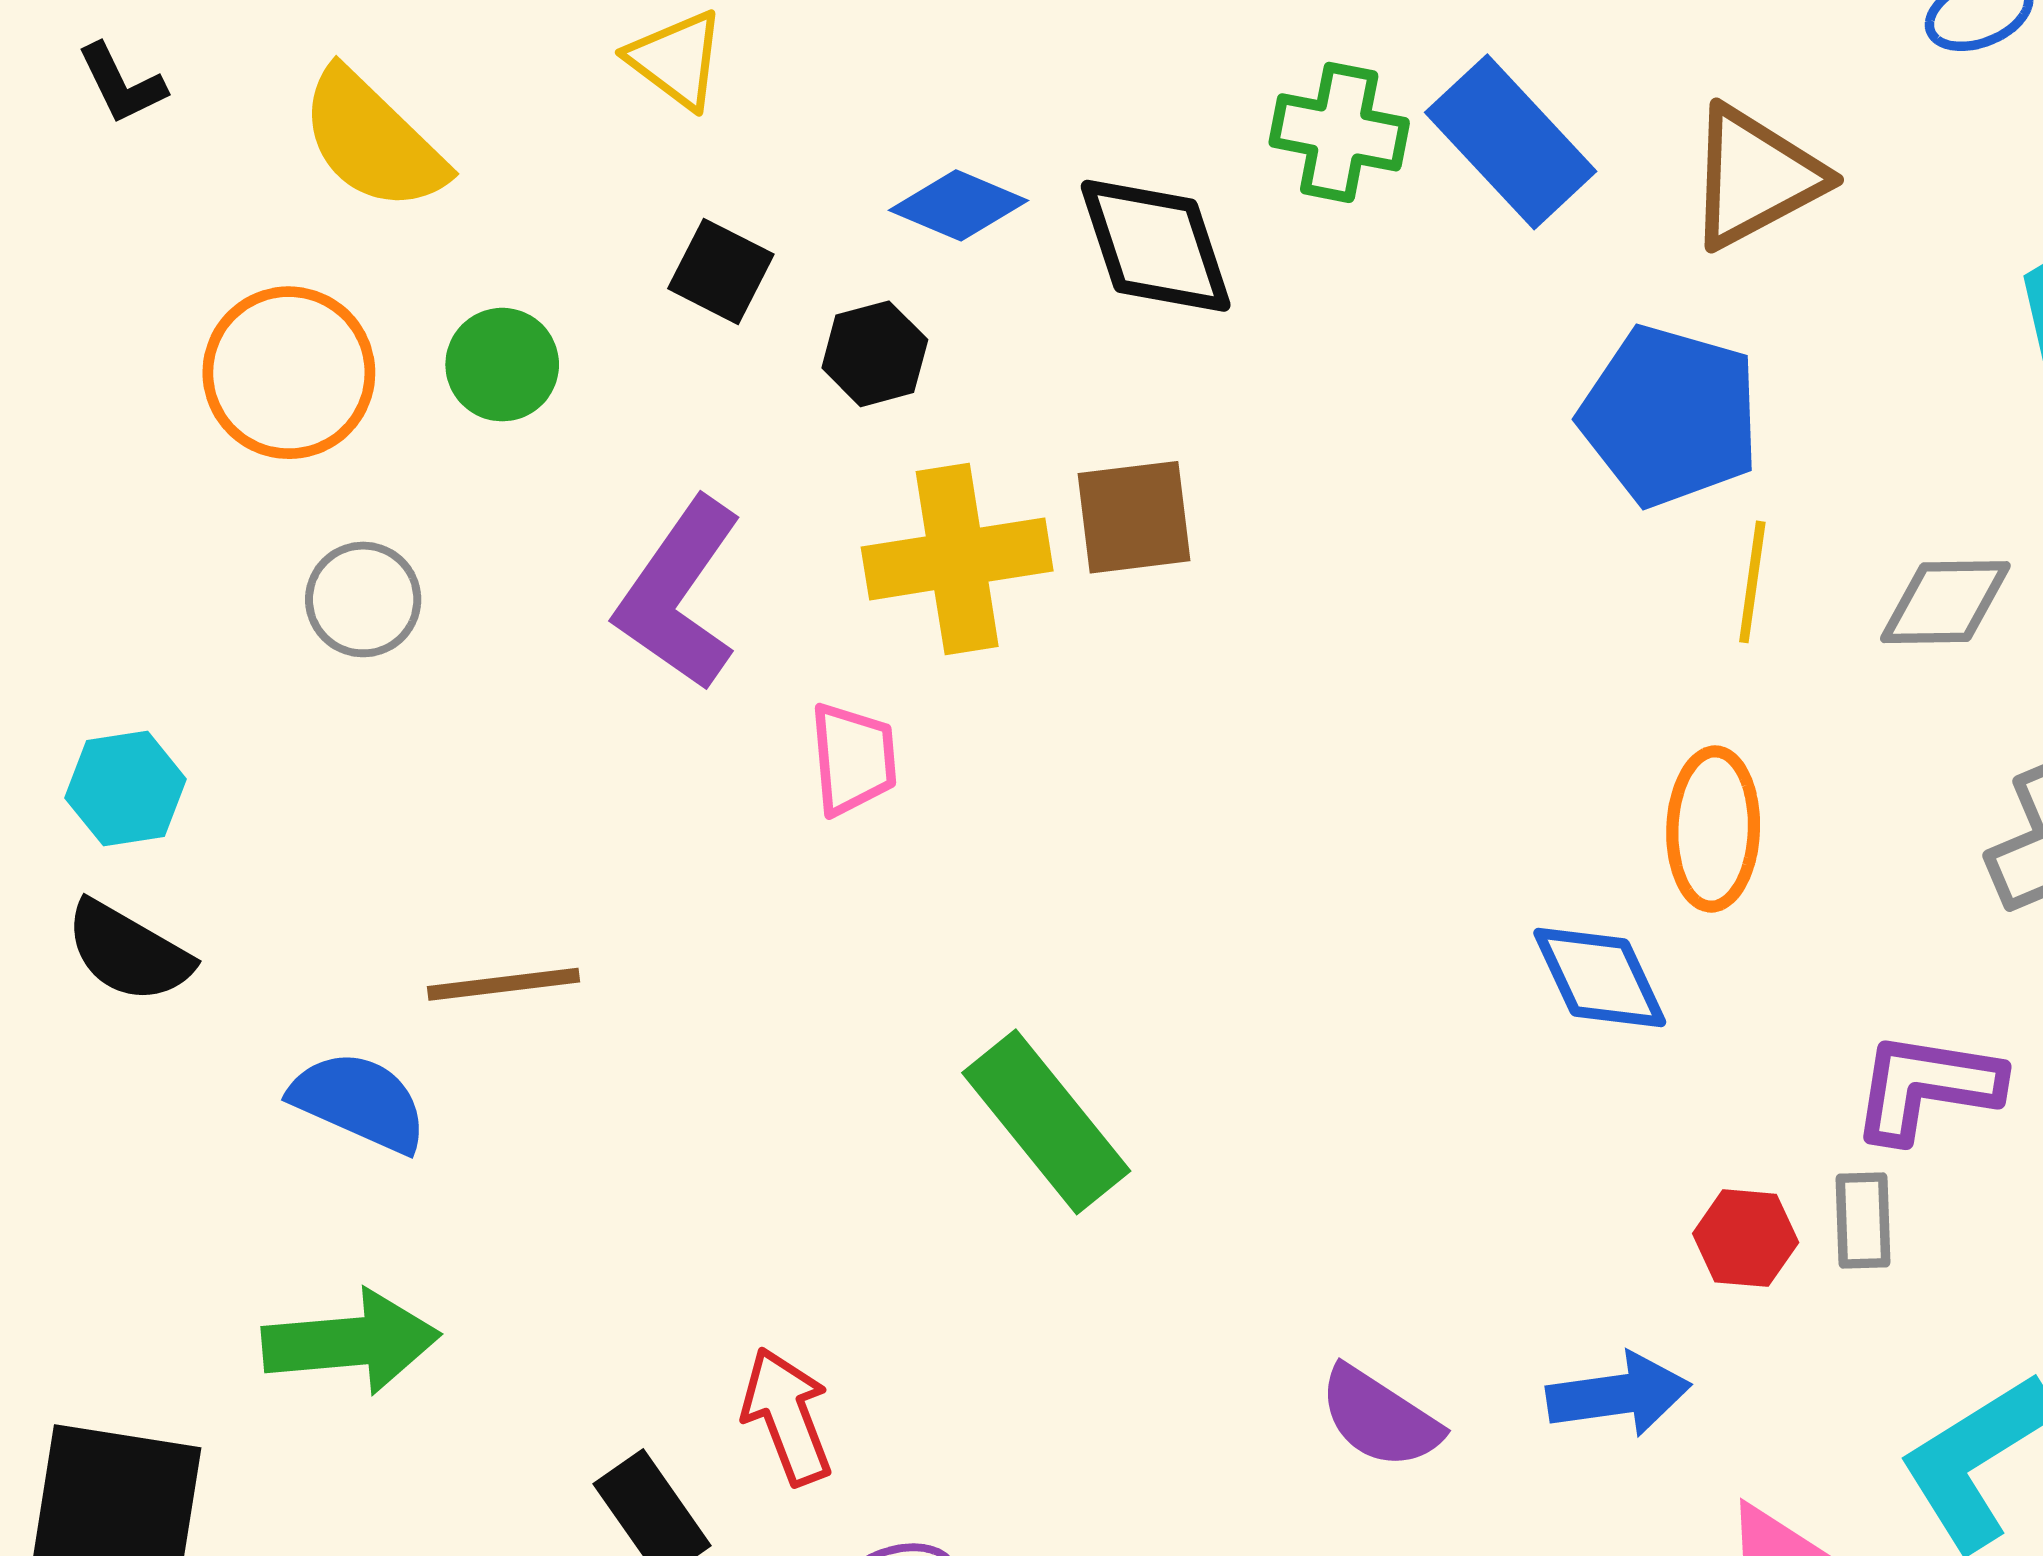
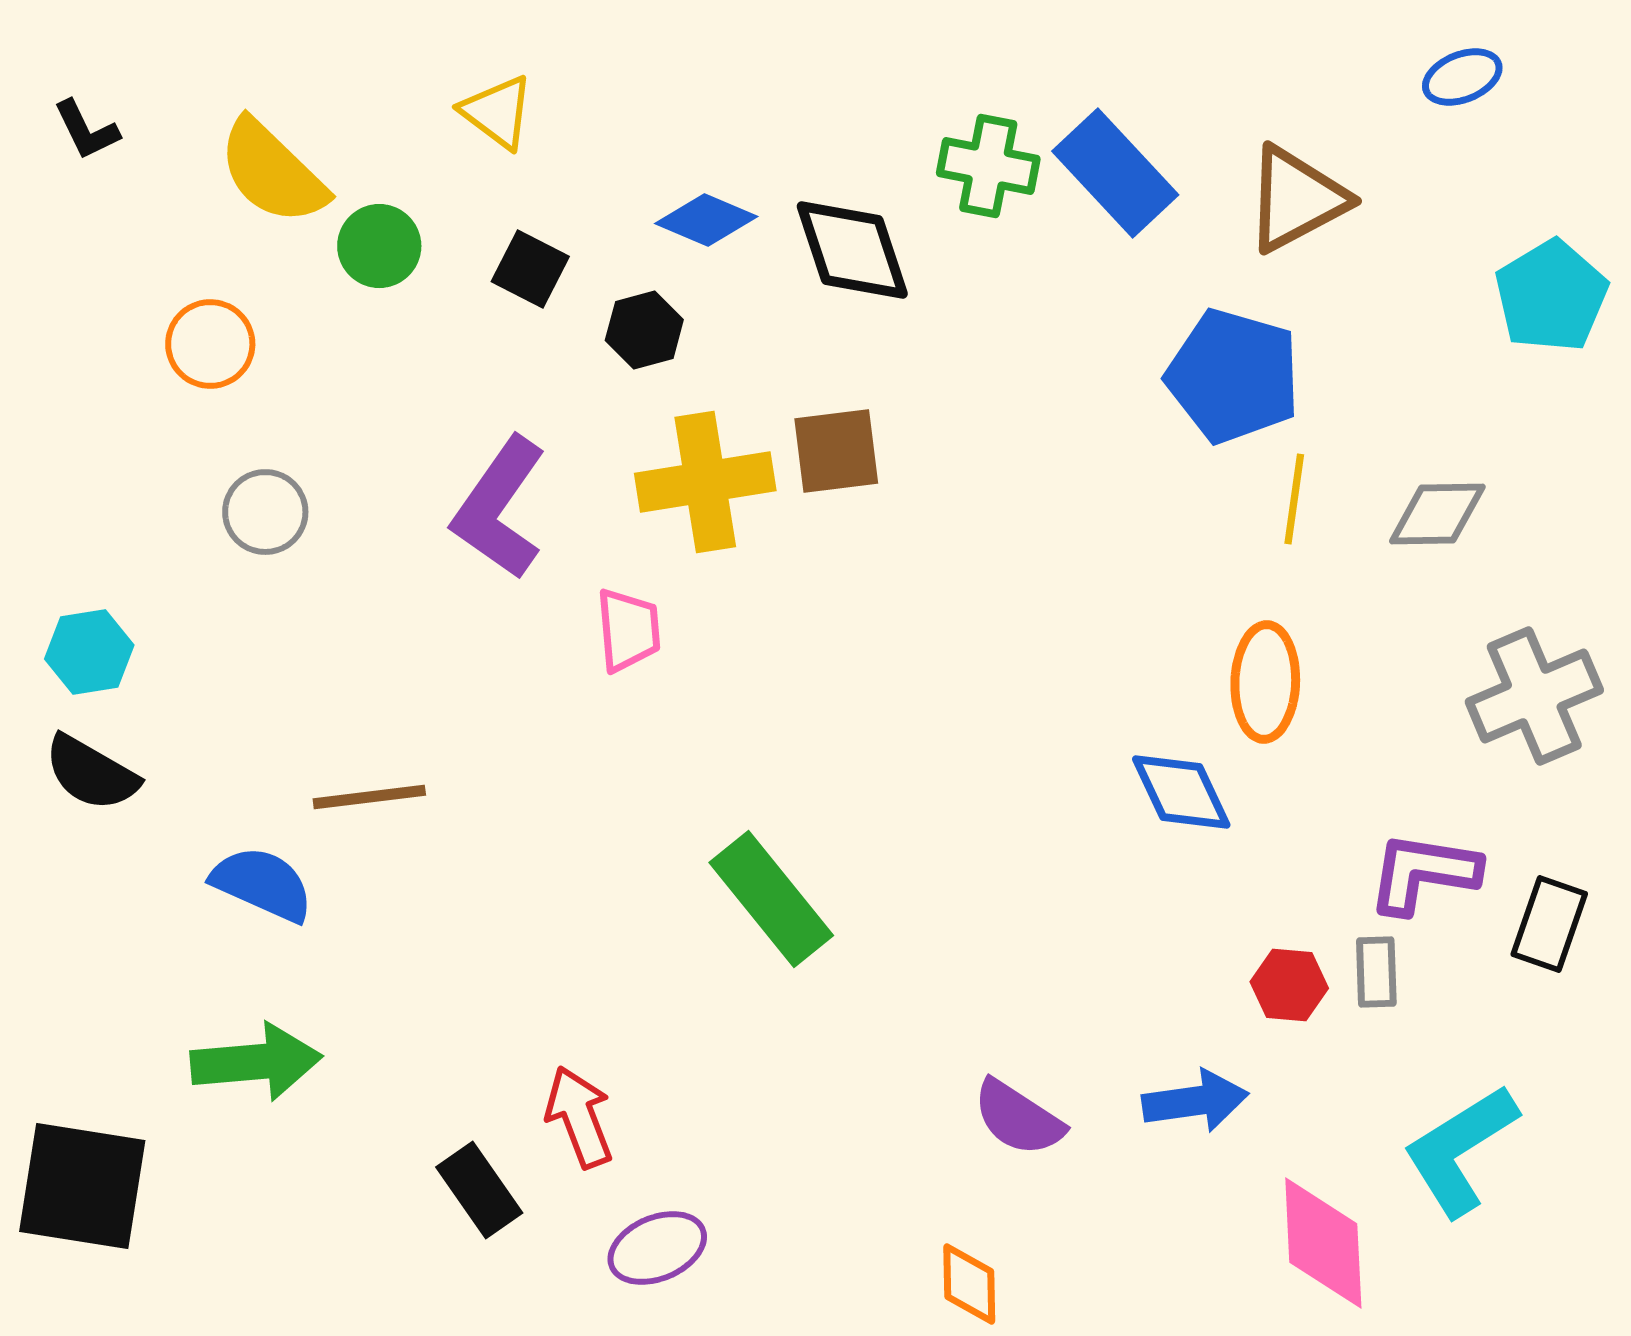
green circle: (502, 365) -> (379, 246), moved
orange circle: (289, 373) -> (210, 344), size x0.7

